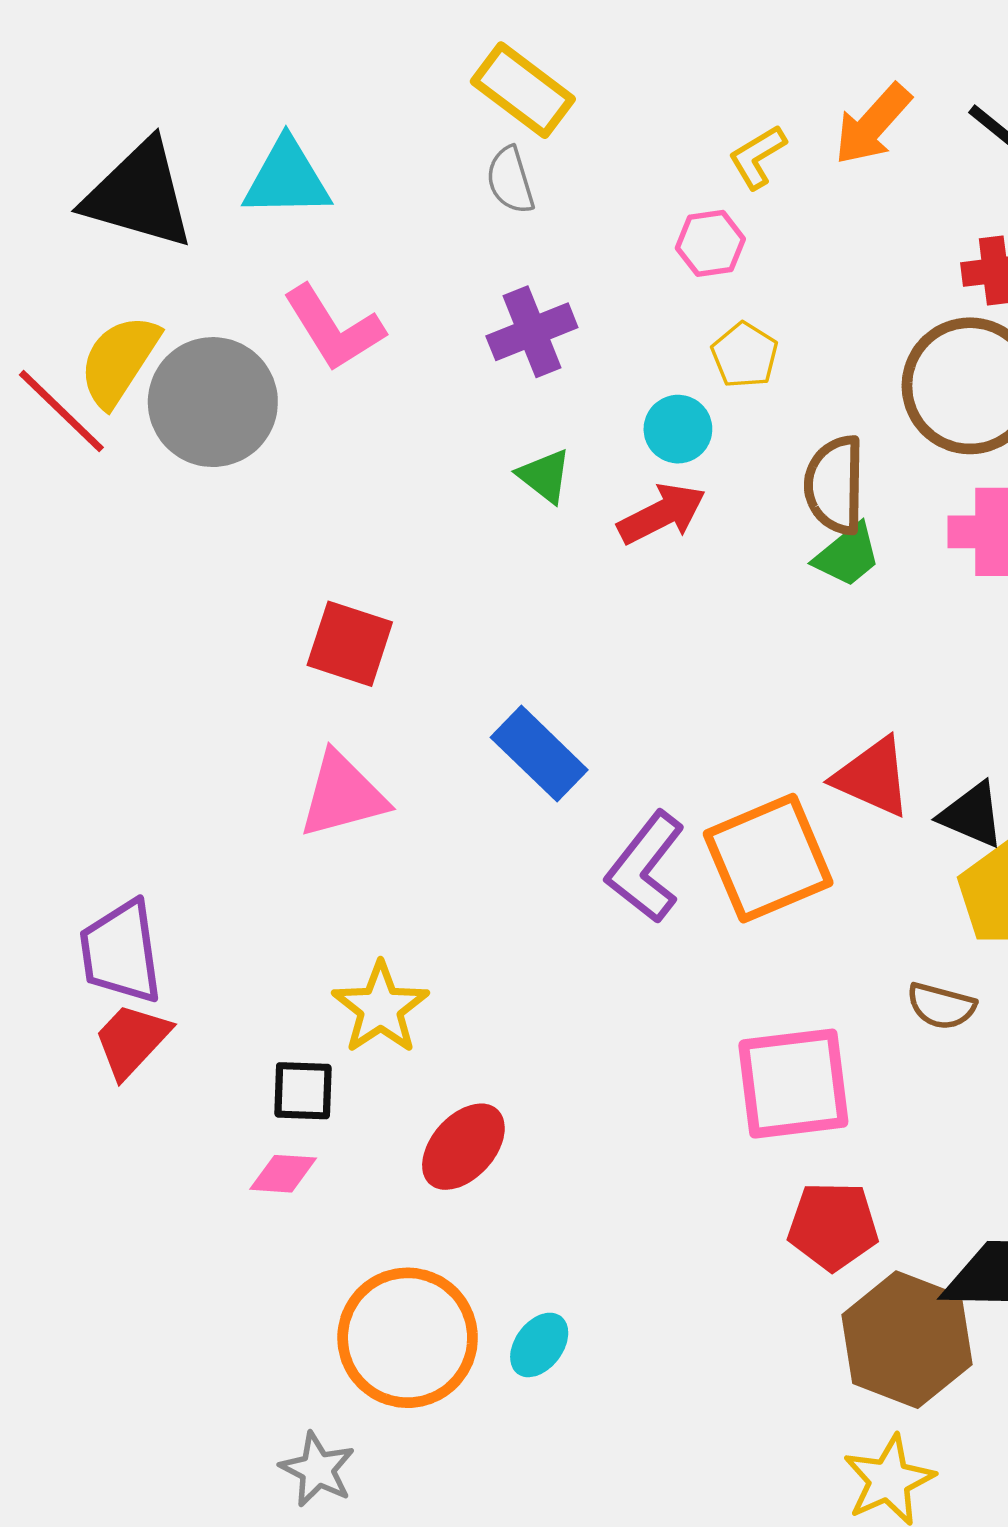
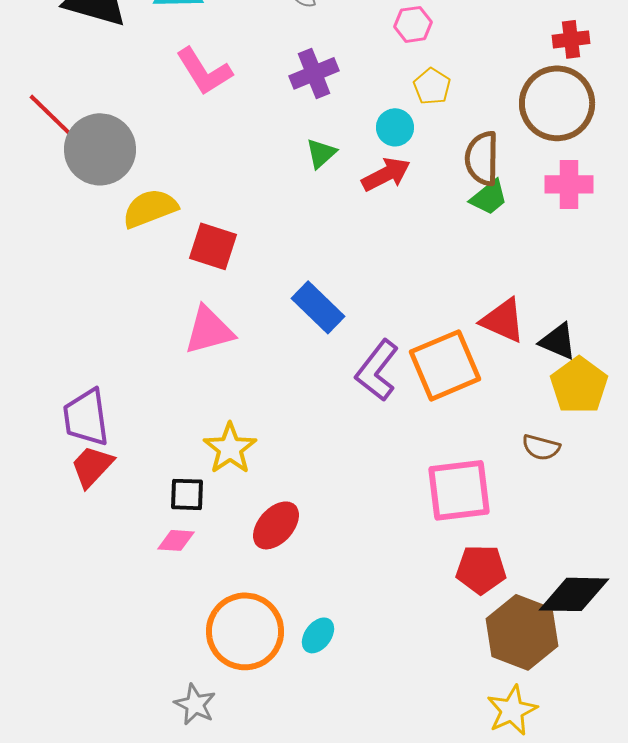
yellow semicircle: (119, 361) -> (150, 208), moved, turned 36
gray circle: (213, 402) -> (100, 149), moved
green triangle: (545, 476) -> (321, 153), turned 40

